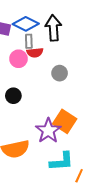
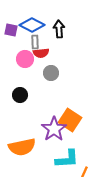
black arrow: (53, 28) -> (59, 29), size x0.7
gray circle: (60, 73) -> (51, 73), moved

